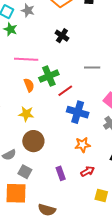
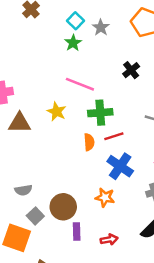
orange semicircle: (29, 85) -> (89, 142), moved
yellow star: (26, 114) -> (57, 112), moved
brown circle: (33, 141) -> (63, 207), moved
orange star: (83, 145) -> (105, 197), moved

